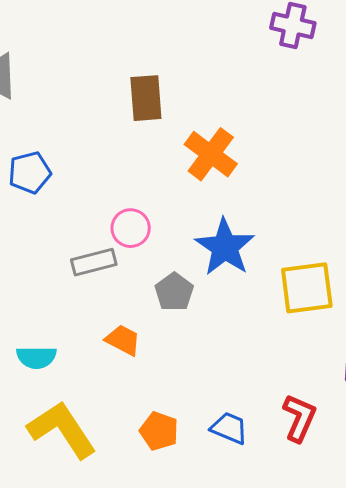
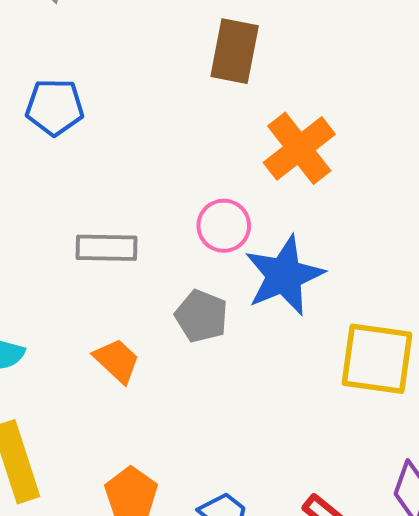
pink circle: (131, 228) -> (224, 226), moved
gray pentagon: (174, 292) -> (201, 316), turned -30

